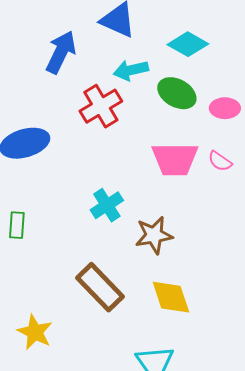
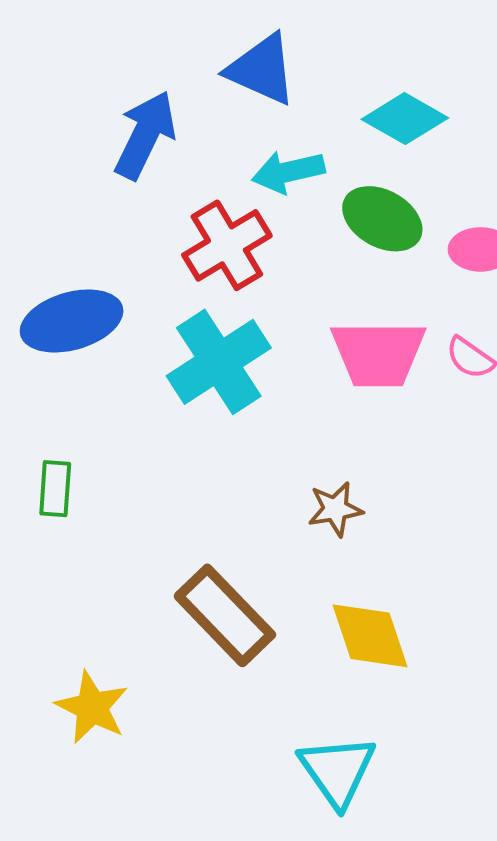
cyan cross: (107, 205) -> (219, 362), moved, size x1.5
brown star: (154, 235) -> (335, 509), size x0.7

